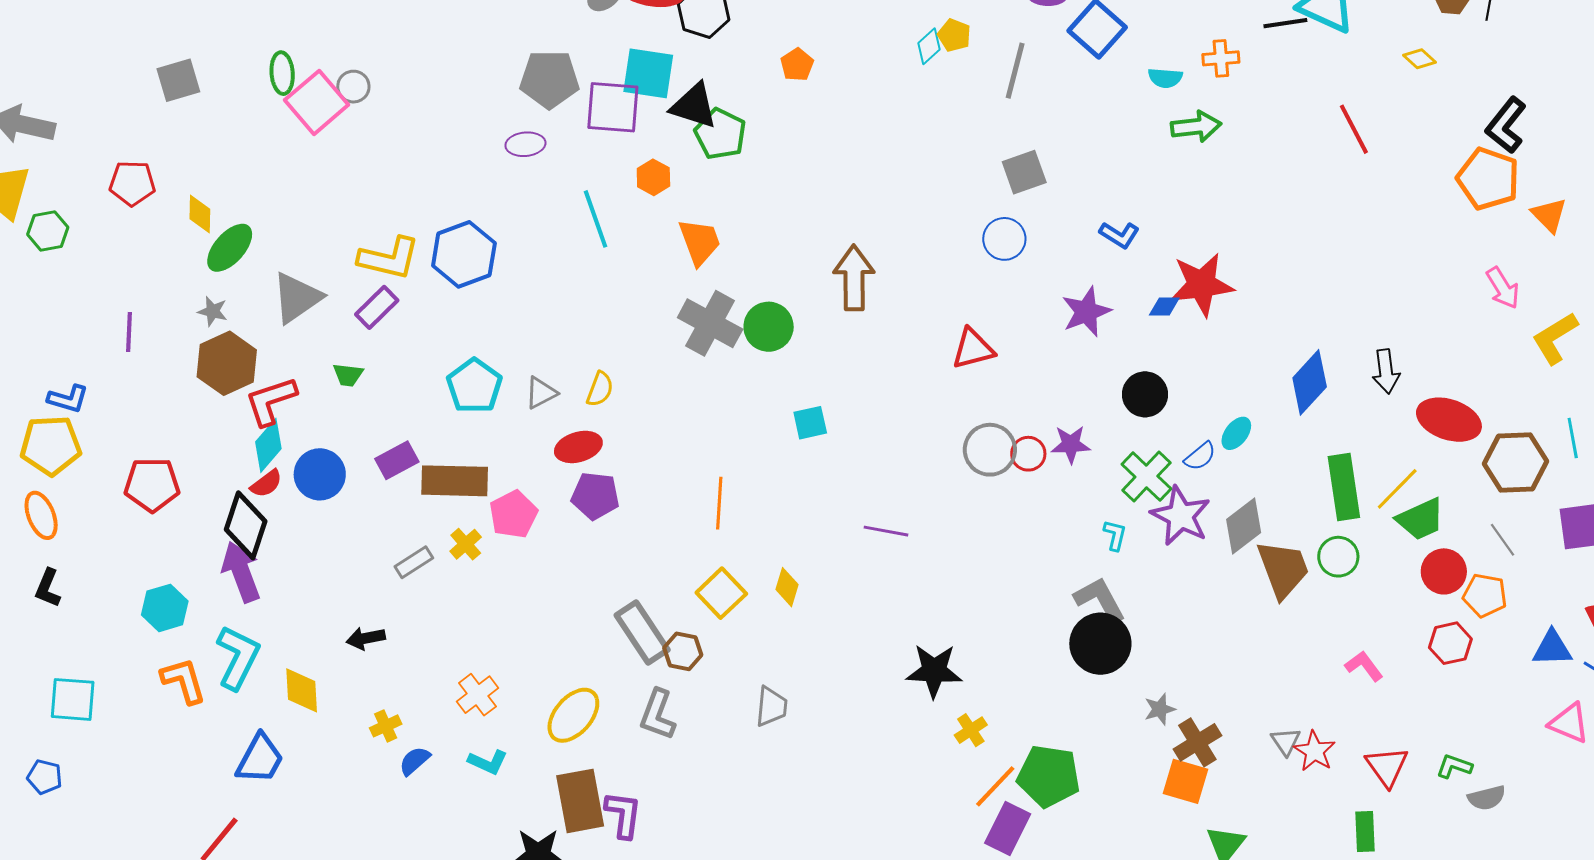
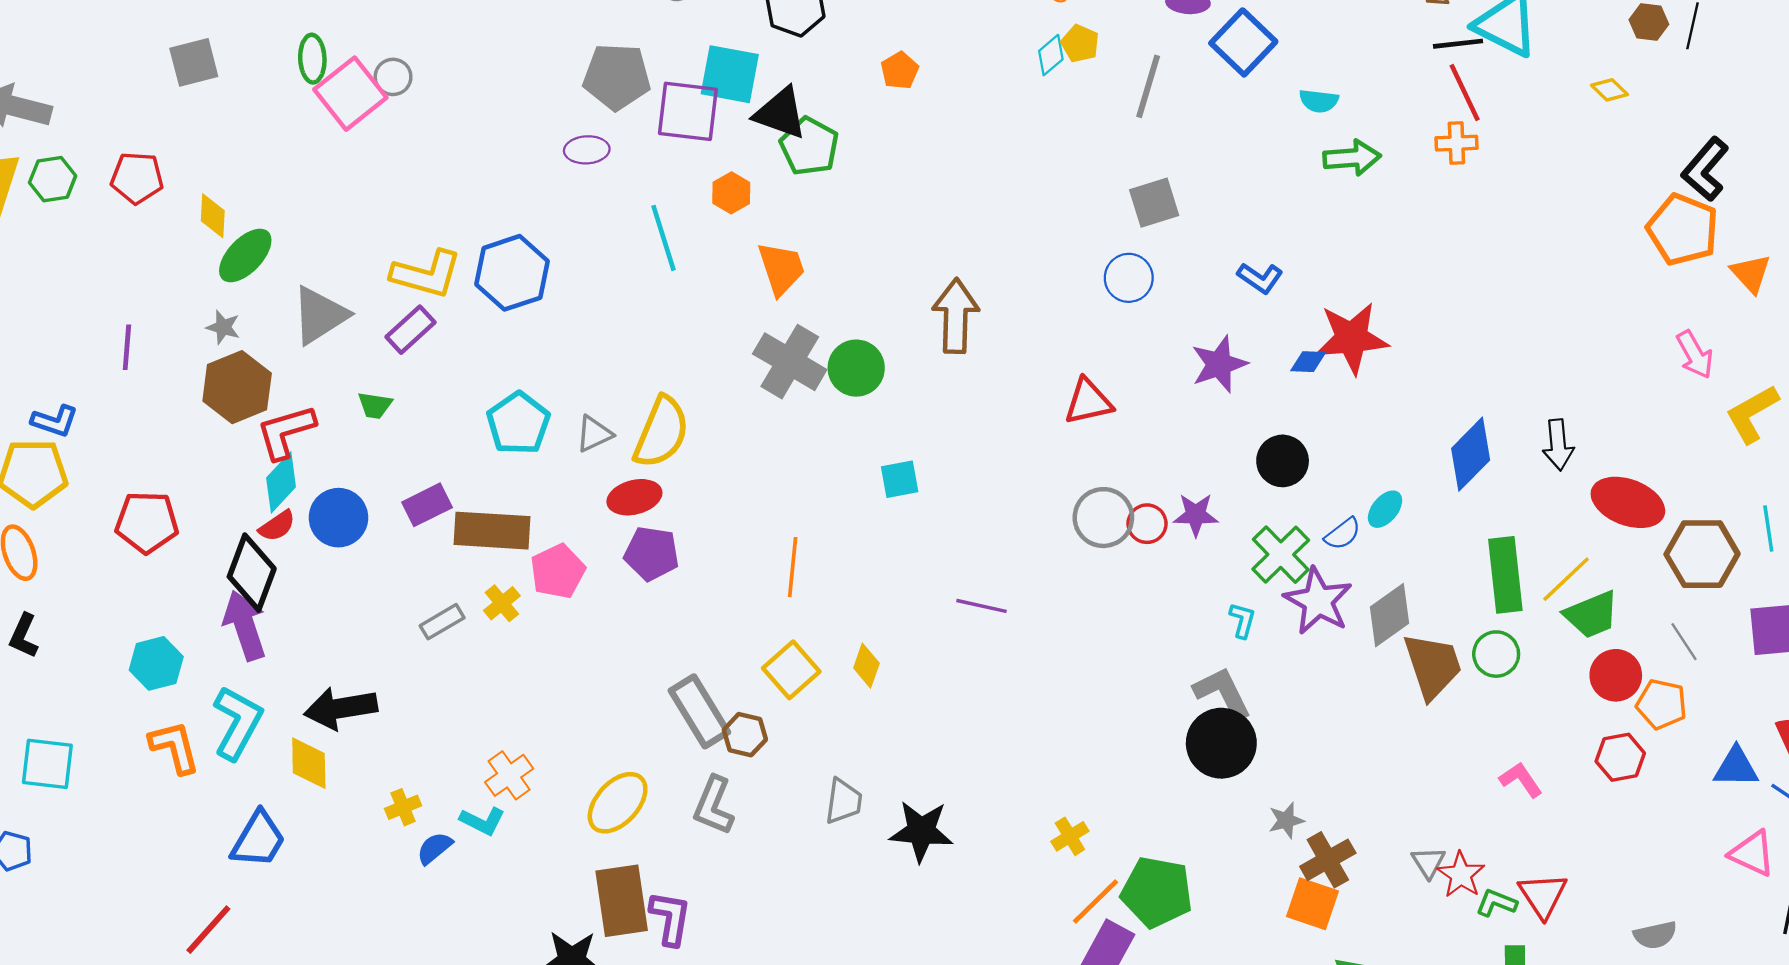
orange cross: (1221, 58) -> (1456, 143), moved
red line: (1354, 129) -> (1465, 93), moved
green hexagon: (48, 231) -> (53, 179), moved
yellow semicircle: (600, 389) -> (661, 432), size x1.8
black arrow: (366, 638) -> (341, 708), moved, size x1.6
black star: (934, 671) -> (921, 831), moved
cyan L-shape: (488, 762) -> (482, 821), moved
green L-shape: (1454, 766) -> (1496, 903), moved

